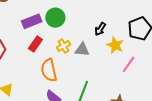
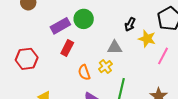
yellow cross: (63, 46) -> (105, 67), moved
orange semicircle: (49, 70) -> (84, 72), size x0.7

